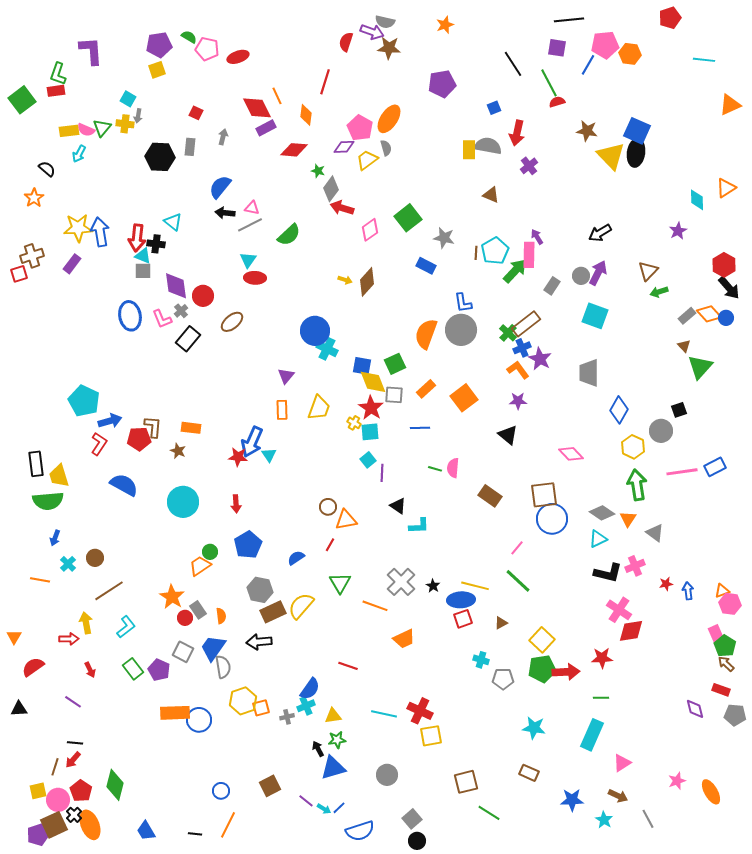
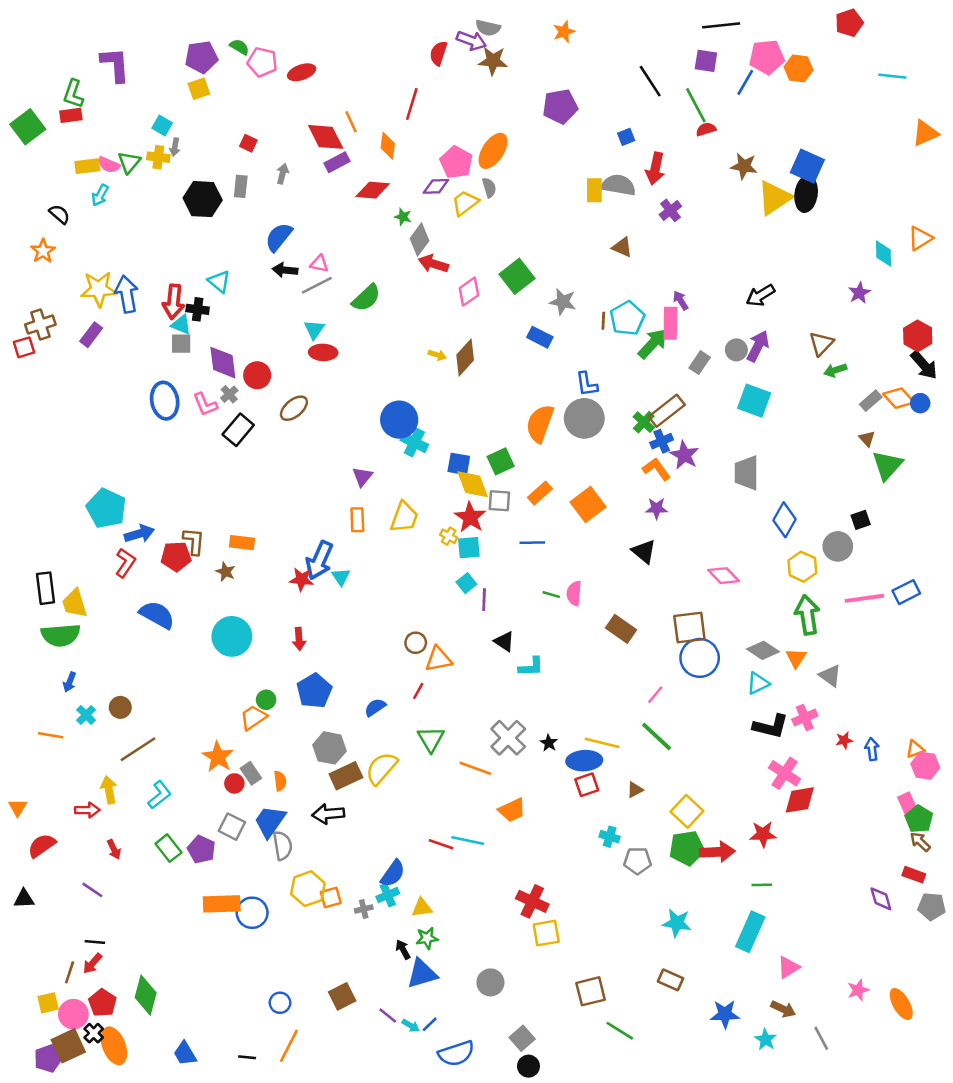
yellow triangle: (611, 156) -> (774, 198), turned 40
cyan line: (384, 714) -> (468, 840), moved

